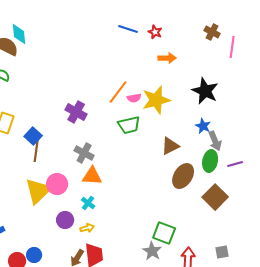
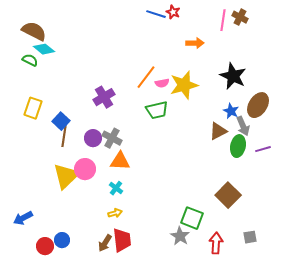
red star: (155, 32) -> (173, 12), moved
cyan diamond: (19, 34) -> (44, 49), moved, turned -45
pink line: (232, 47) -> (223, 20), moved
purple cross: (76, 112) -> (104, 97), turned 30
brown triangle: (170, 146) -> (218, 131), moved
brown ellipse: (183, 176) -> (258, 105), moved
brown square: (215, 197) -> (228, 195), moved
purple circle: (65, 220) -> (93, 138), moved

